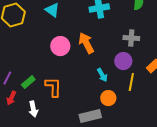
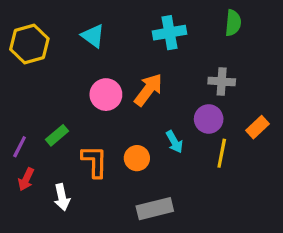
orange arrow: (86, 43) -> (148, 90), turned 65
green rectangle: (28, 82) -> (57, 135), moved
orange circle: (108, 98) -> (137, 158), moved

